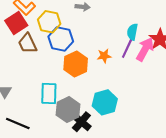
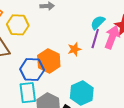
cyan semicircle: (132, 32) -> (98, 23), turned 42
blue hexagon: (61, 39) -> (32, 69), moved

